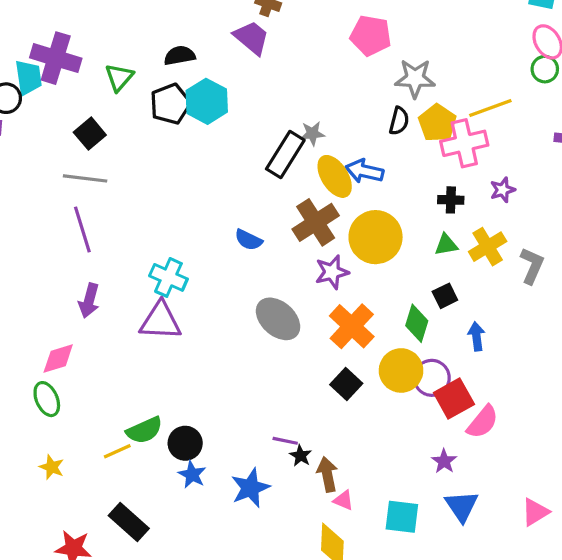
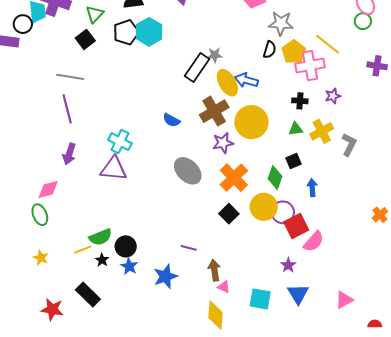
yellow line: (490, 108) -> (327, 44), turned 56
black square: (90, 134) -> (85, 39), moved
black star: (301, 456) -> (102, 260), moved

